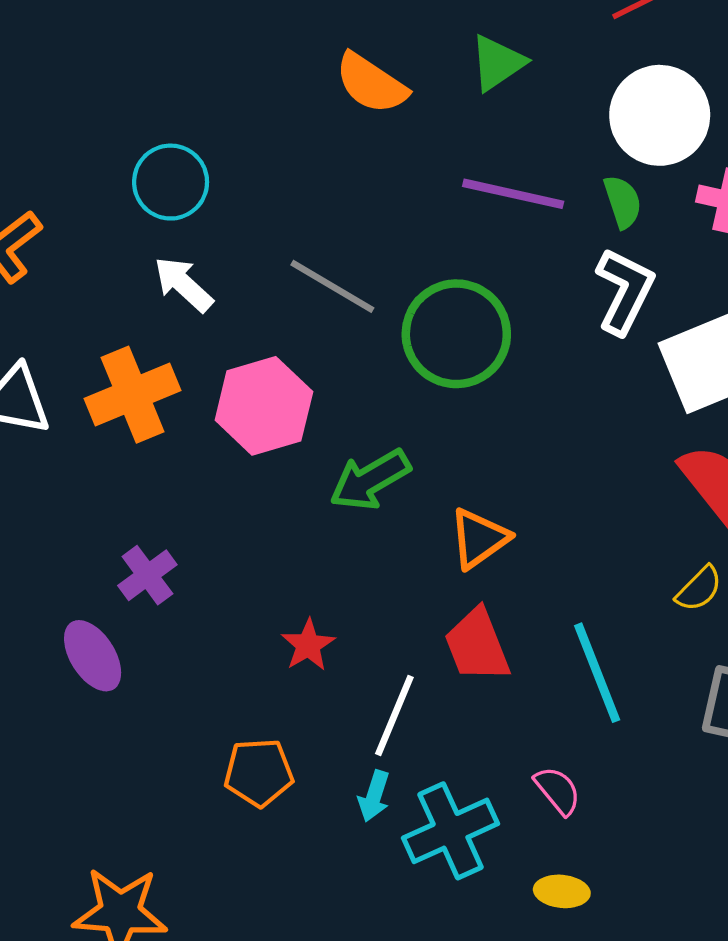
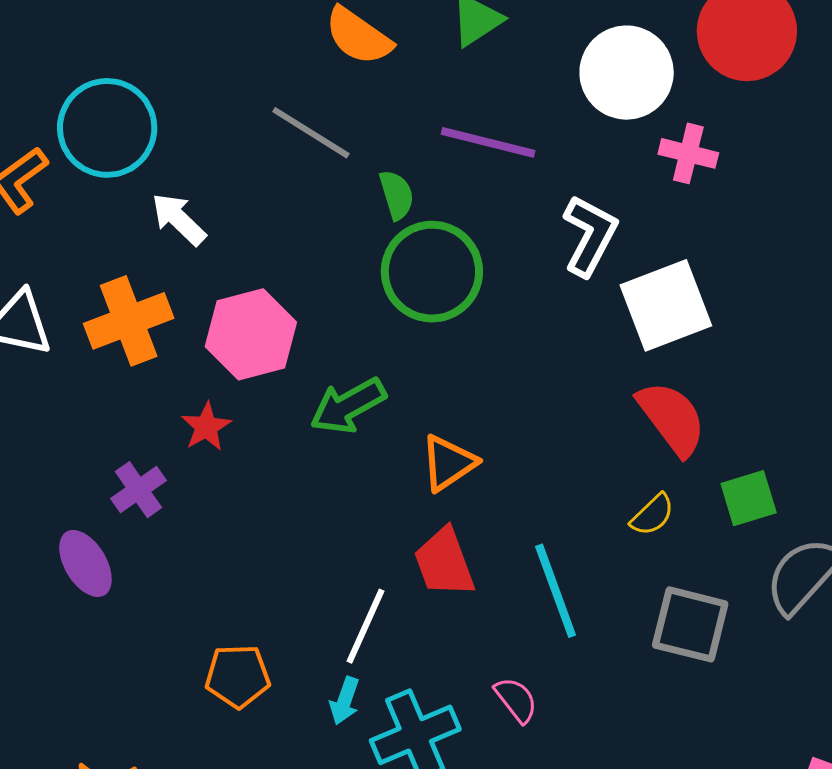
cyan circle: (171, 182) -> (107, 128), moved, size x1.4
green semicircle: (623, 202) -> (397, 195), moved
gray line: (332, 286) -> (311, 133), moved
red star: (308, 645) -> (206, 427), moved

